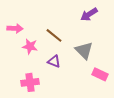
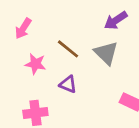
pink arrow: (15, 28) -> (23, 29), moved, turned 119
gray triangle: (84, 50) -> (106, 53), moved

